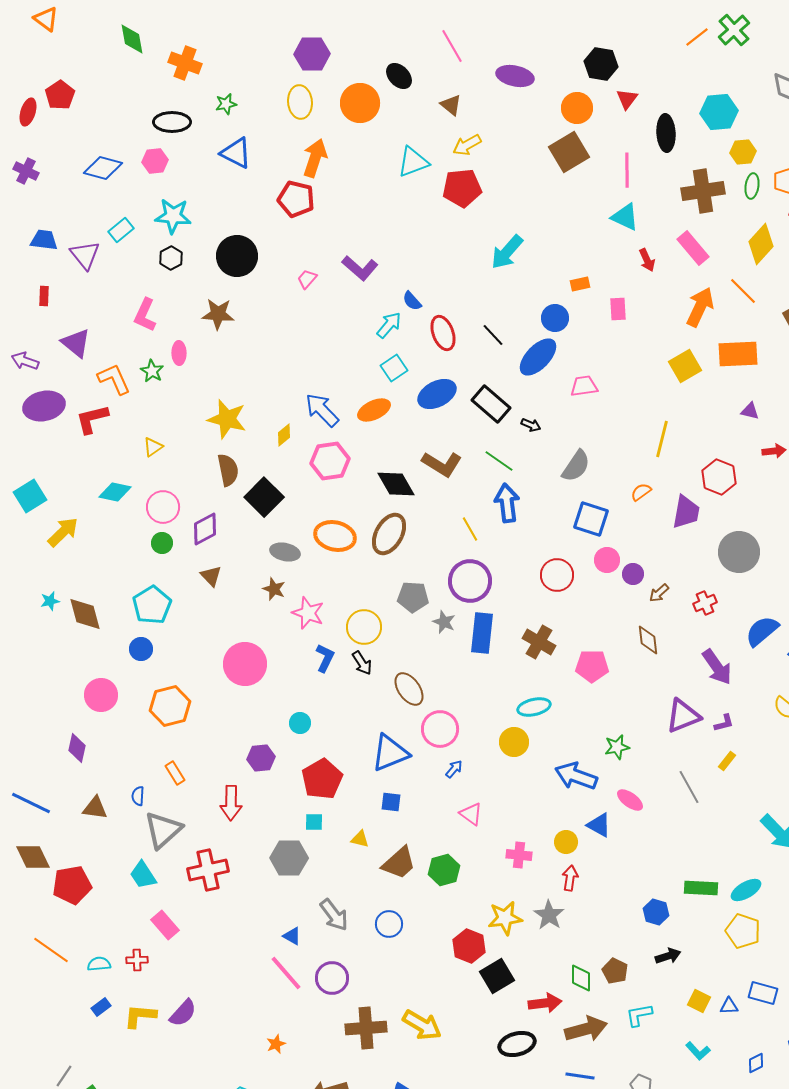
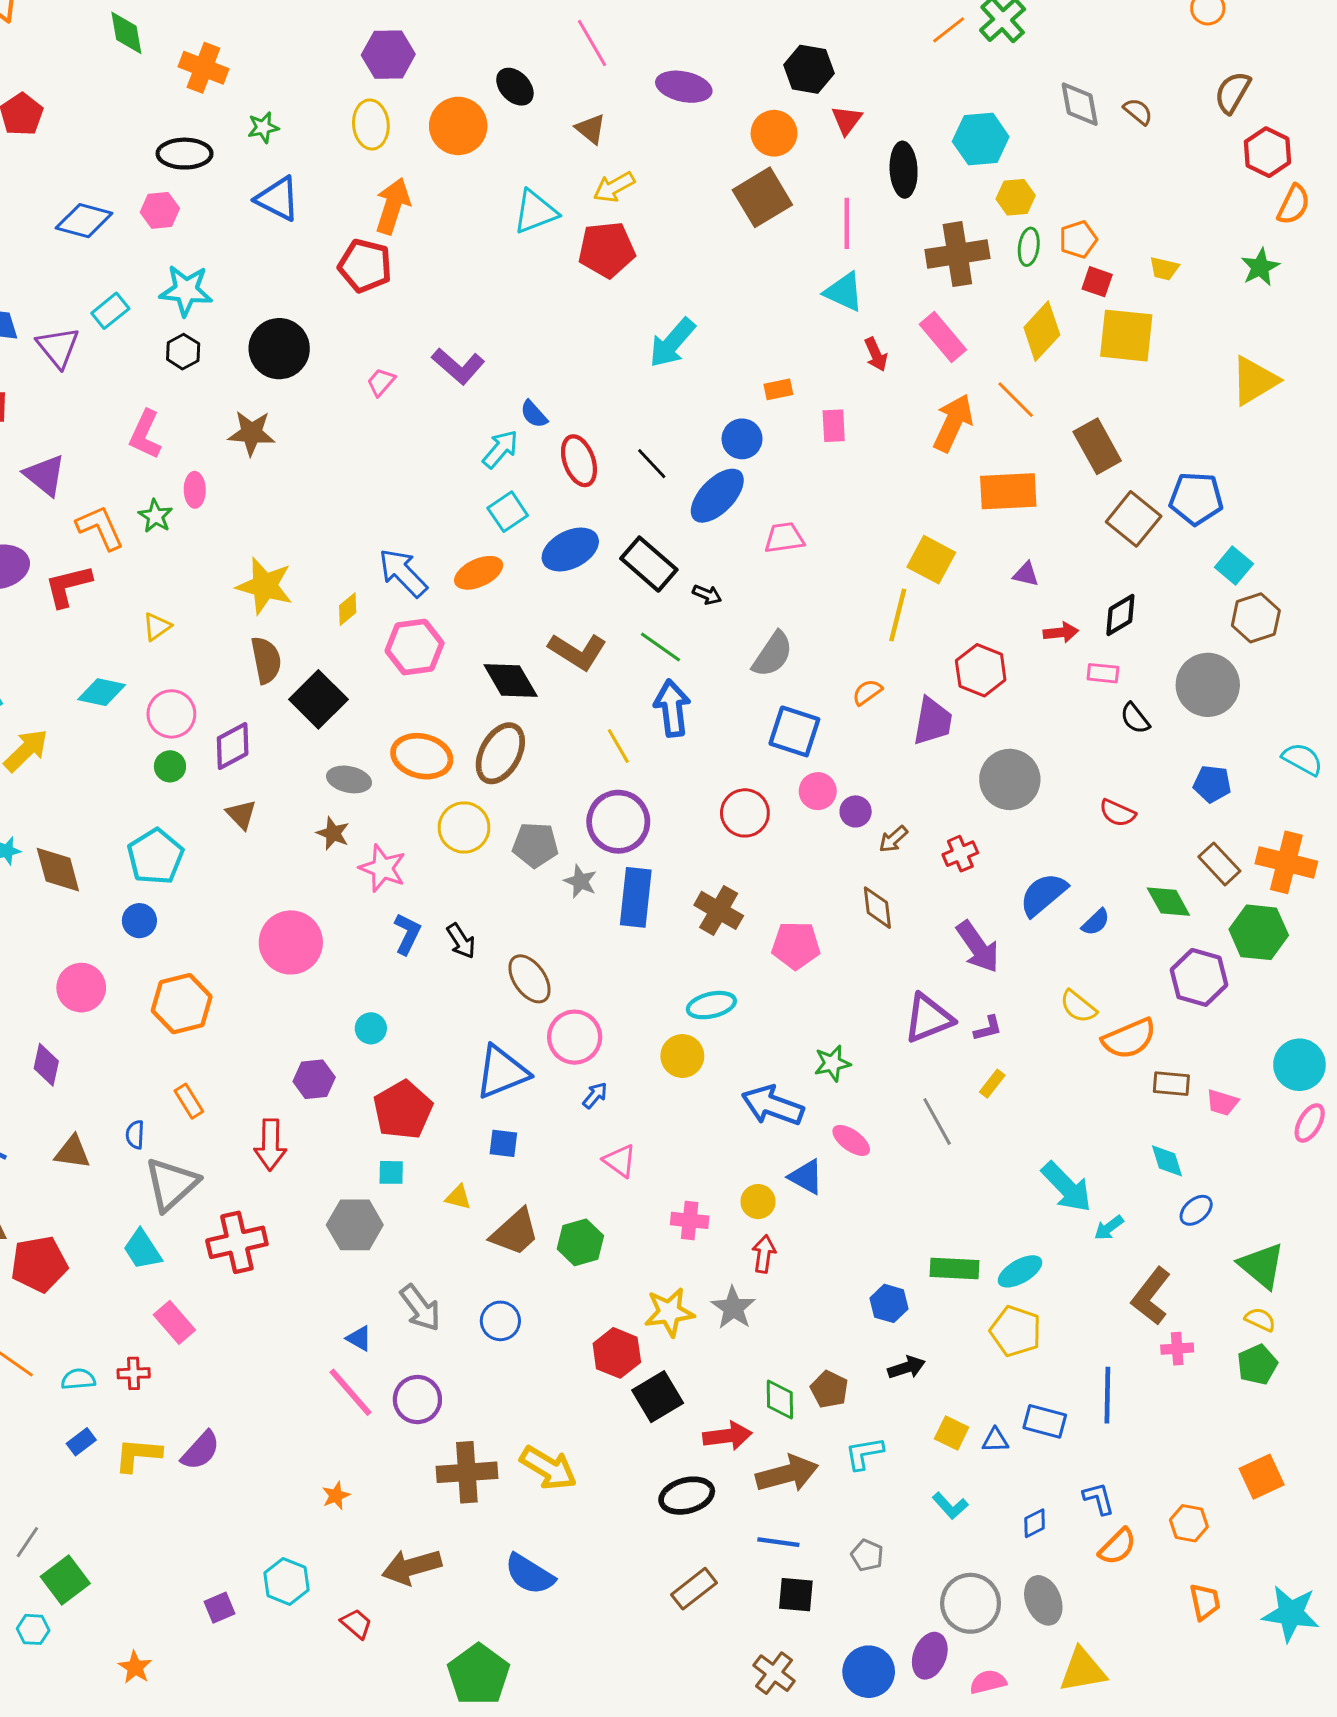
yellow square: (685, 366) -> (931, 560), moved, turned -32
yellow circle: (364, 627) -> (464, 827), moved

